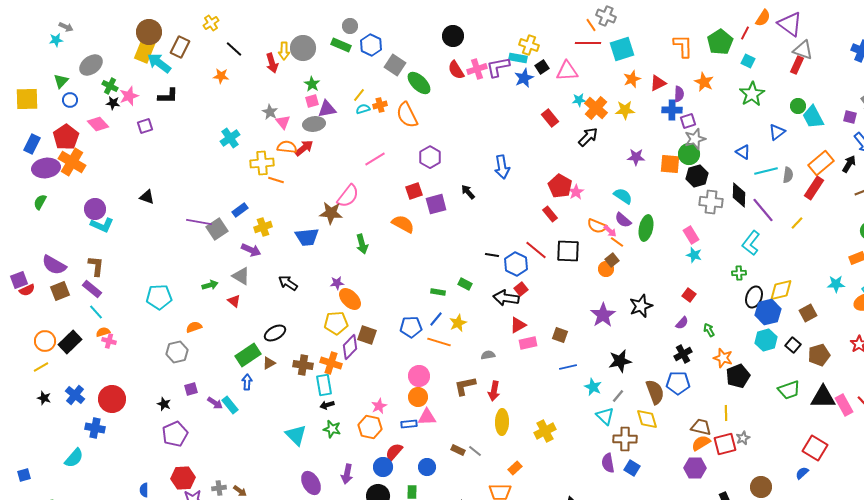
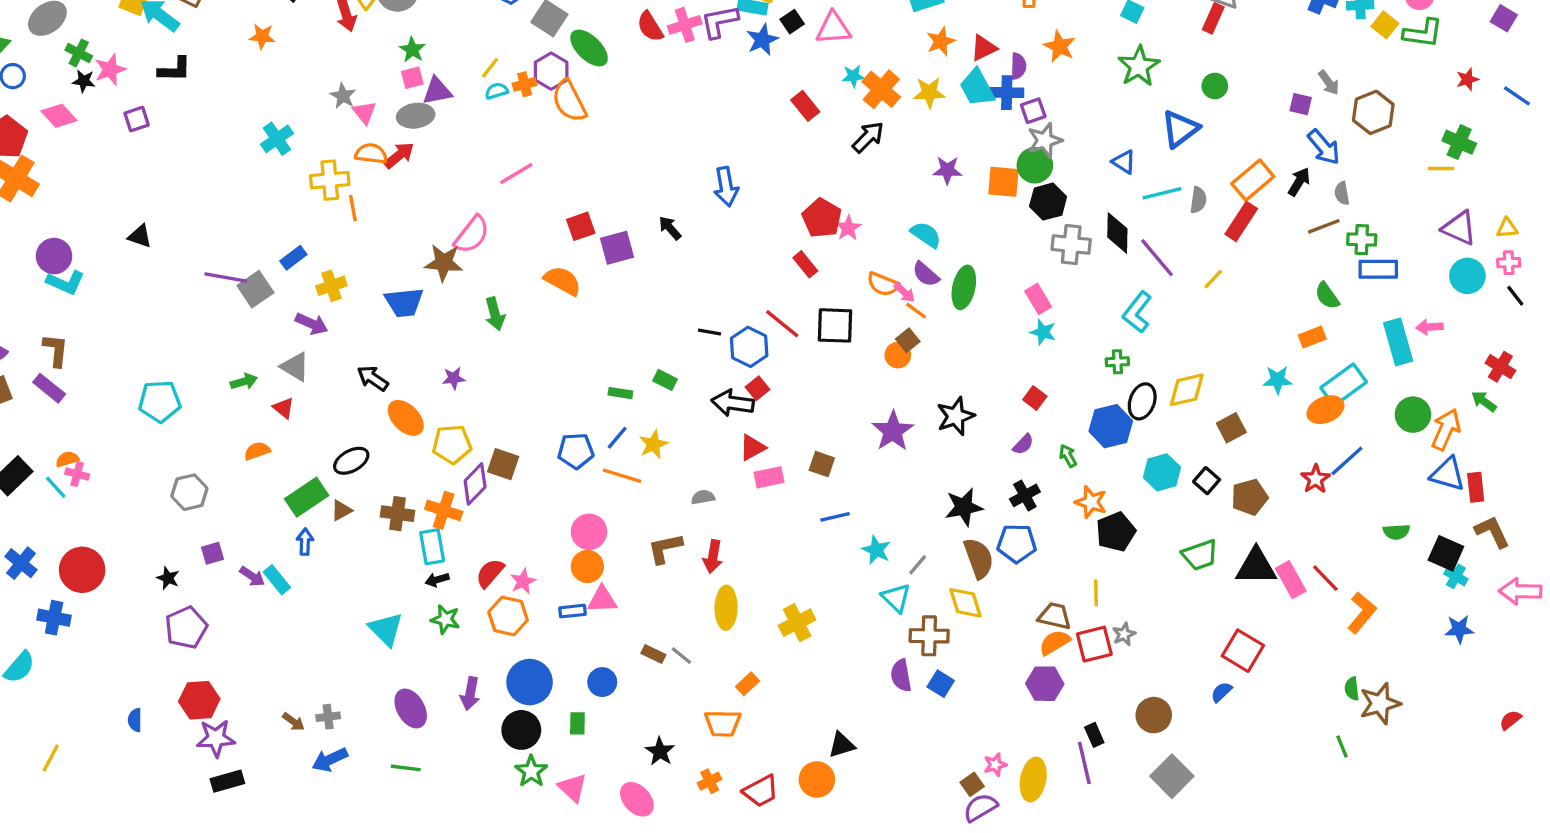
cyan trapezoid: (813, 117) -> (977, 88), moved
blue triangle: (777, 132) -> (1180, 129), size x1.4
purple hexagon: (430, 157) -> (551, 71), moved
orange line: (276, 180) -> (353, 208), turned 63
orange ellipse: (350, 299) -> (406, 418), moved
cyan line: (96, 312) -> (56, 487), moved
blue hexagon: (768, 312) -> (1111, 426), moved
orange semicircle: (194, 327) -> (257, 451), moved
black star: (620, 361) -> (964, 507), moved
red semicircle: (394, 452) -> (490, 573), moved
blue circle: (383, 467) -> (530, 682), size x1.4
gray cross: (219, 488) -> (328, 717), moved

